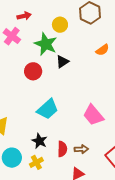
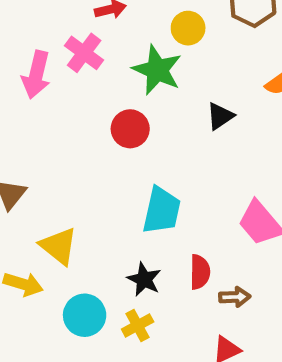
black triangle: (62, 62) -> (220, 116), moved
cyan trapezoid: (48, 109) -> (162, 210), turned -35
red semicircle: (62, 149) -> (200, 272), moved

